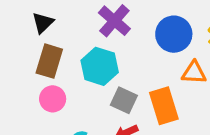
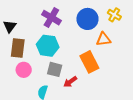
gray square: (124, 100) -> (55, 69), moved

